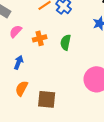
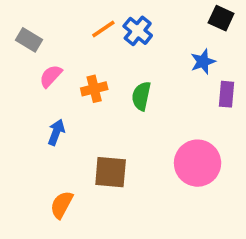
orange semicircle: (22, 88) -> (62, 205), moved
brown square: (47, 99) -> (111, 172), moved

